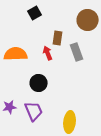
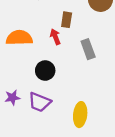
gray rectangle: (77, 52) -> (88, 49), moved
purple trapezoid: (34, 111) -> (40, 102), turned 135

